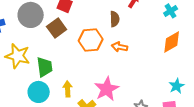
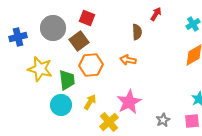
orange hexagon: (91, 40) -> (91, 65), moved
orange arrow: (120, 47) -> (128, 60), moved
yellow arrow: (68, 89) -> (90, 102), turned 35

